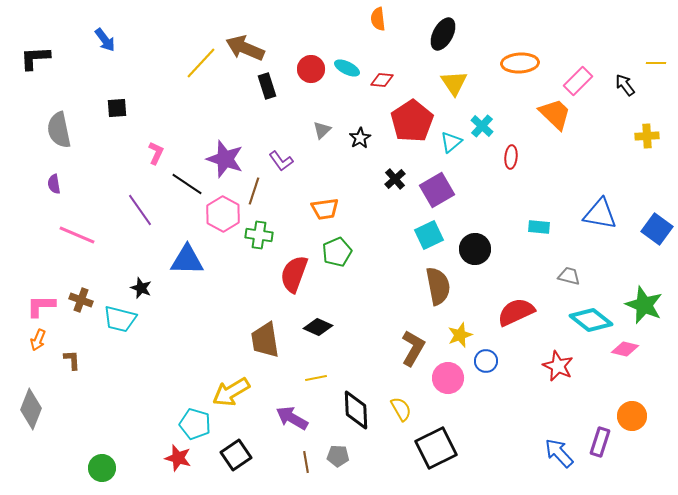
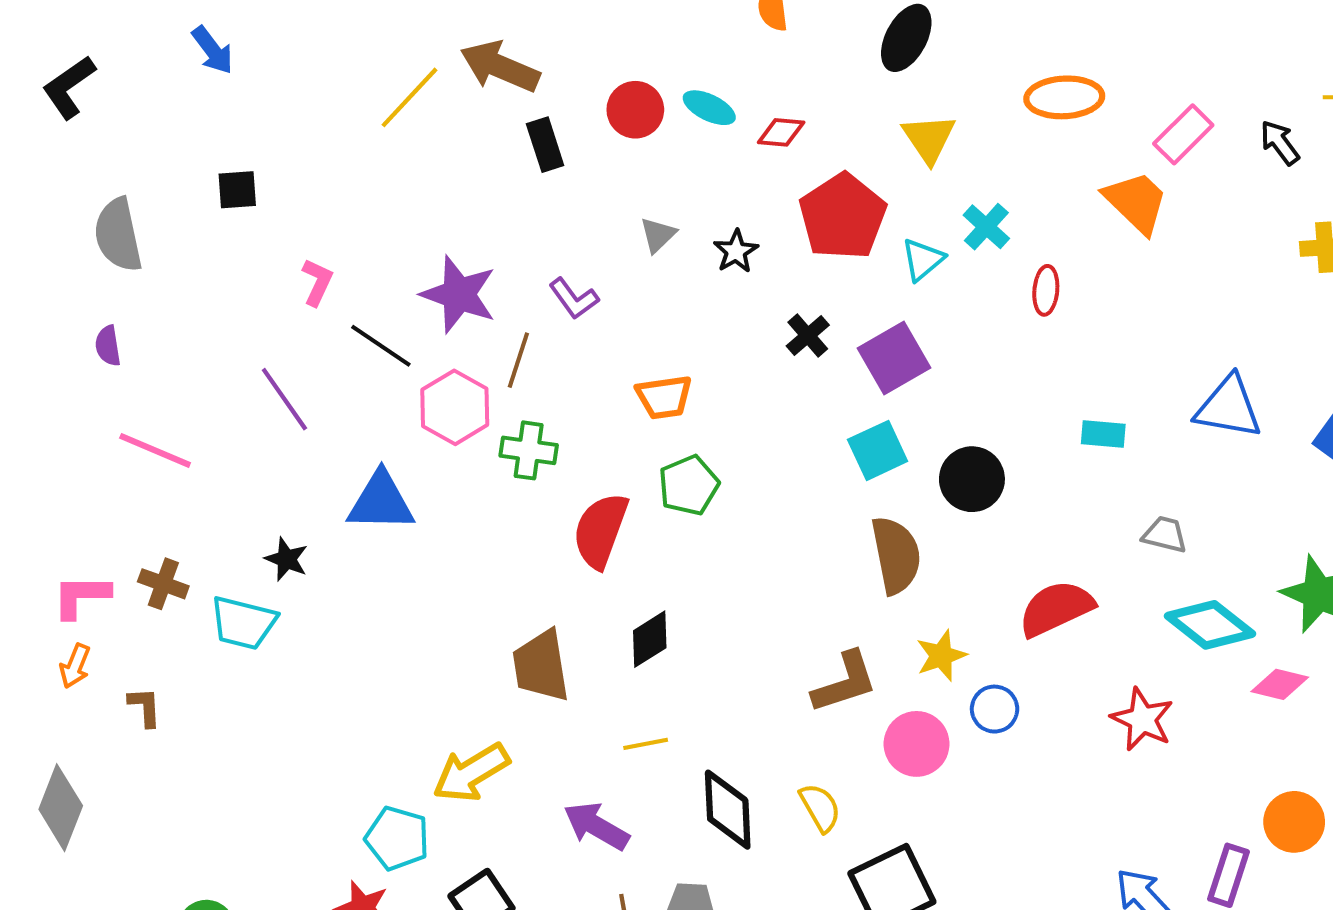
black L-shape: (35, 58) -> (69, 87), turned -32
black diamond: (318, 327) -> (650, 639), turned -56
brown L-shape: (413, 348) -> (845, 682), turned 42

